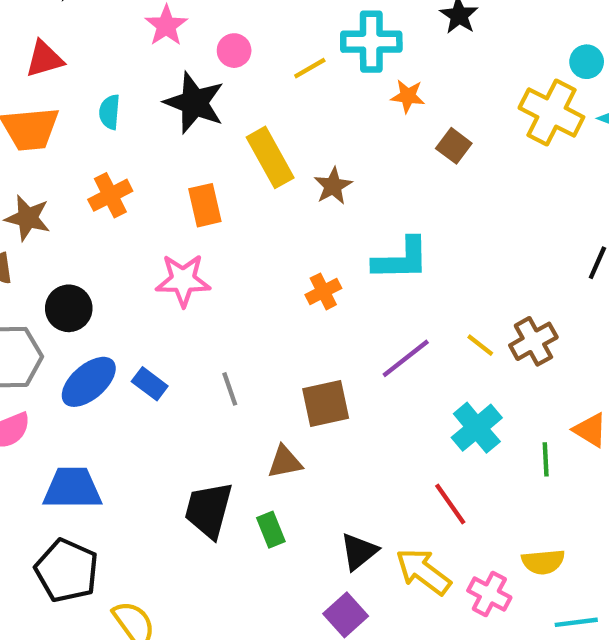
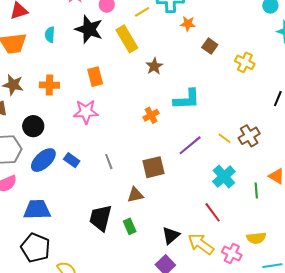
yellow cross: (551, 112) -> (245, 62), moved, size x0.7
yellow rectangle: (270, 157) -> (127, 39), moved
orange cross: (110, 195) -> (49, 85), moved, turned 30

